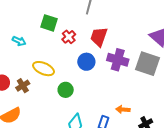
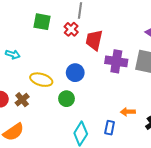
green square: (49, 23) -> (42, 22), moved
red cross: (69, 37) -> (71, 29), moved
blue circle: (86, 62) -> (75, 73), moved

